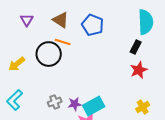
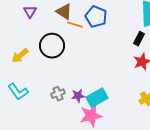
orange line: (63, 42) -> (75, 25), moved
cyan L-shape: (15, 100) -> (18, 92), turned -80

